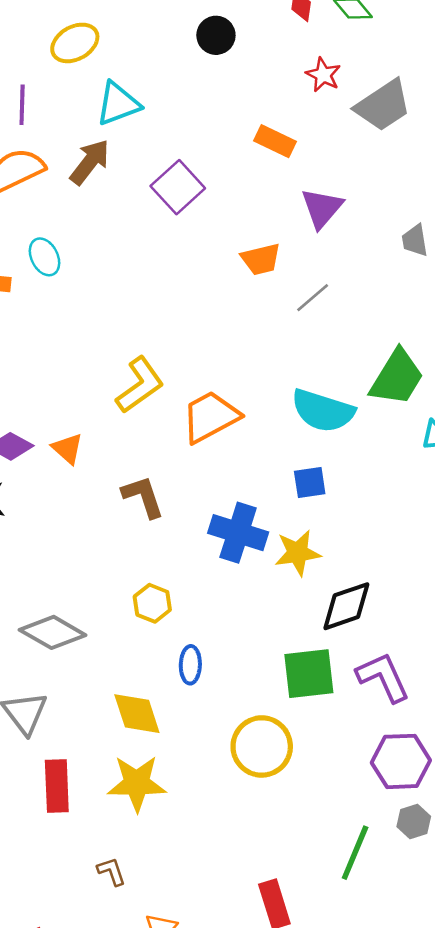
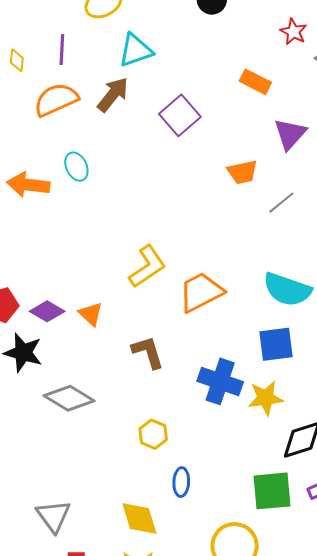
blue square: (310, 483) -> (276, 344), size x1.4
gray diamond: (53, 632) -> (69, 398), moved

